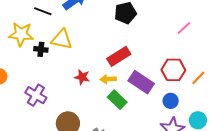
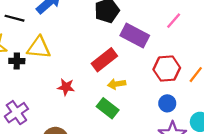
yellow arrow: (108, 79) -> (117, 84), moved
purple rectangle: (141, 82) -> (135, 36), moved
purple cross: (36, 95) -> (16, 113), turned 30

